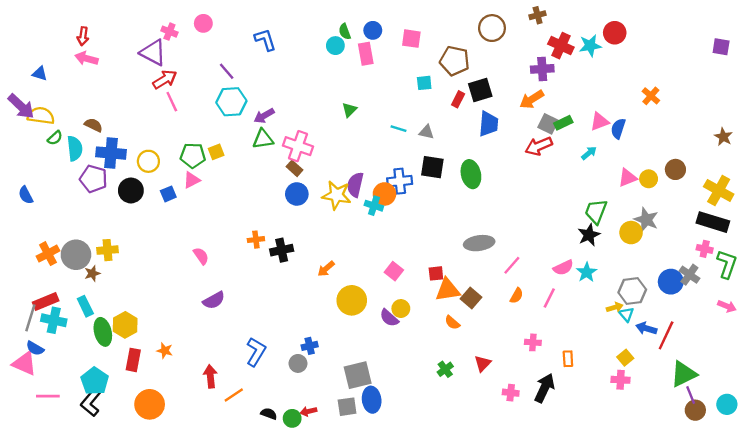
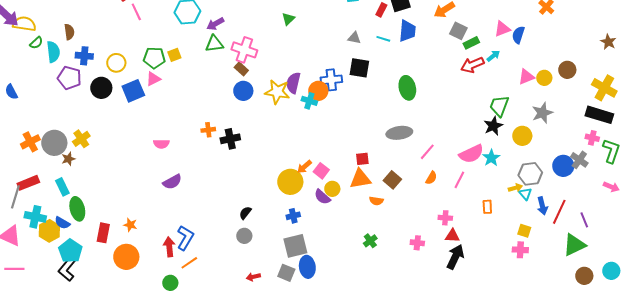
green rectangle: (563, 123) -> (471, 43), moved
brown semicircle: (93, 125) -> (69, 32), turned 56
cyan line: (398, 129) -> (383, 39), moved
red arrow: (539, 146) -> (472, 65), moved
blue cross: (111, 153) -> (84, 56), size x0.7
green ellipse: (471, 174) -> (407, 88), moved
blue square: (168, 194) -> (133, 91), size x1.6
gray star: (646, 220) -> (542, 113), turned 30
yellow circle: (631, 233) -> (522, 136), moved
yellow cross: (108, 250) -> (81, 139), turned -30
pink semicircle: (201, 256) -> (161, 144), turned 126
pink semicircle: (563, 268) -> (471, 154), size x1.4
orange arrow: (326, 269) -> (304, 167), moved
pink square: (394, 271) -> (321, 171), moved
orange triangle: (448, 290) -> (360, 179), moved
cyan cross: (54, 320) -> (35, 217), moved
orange semicircle: (452, 323) -> (376, 201), turned -32
yellow hexagon: (125, 325) -> (49, 231), moved
blue arrow: (646, 328) -> (542, 206), turned -120
blue cross: (310, 346) -> (293, 216), moved
blue semicircle: (35, 348) -> (62, 223), moved
blue L-shape: (256, 352) -> (185, 238), moved
yellow square: (625, 358) -> (524, 231), turned -32
orange rectangle: (568, 359) -> (487, 207), moved
red triangle: (483, 363) -> (452, 236), moved, turned 49
pink cross: (511, 393) -> (417, 243), moved
purple line: (691, 395) -> (584, 220), moved
pink line: (48, 396) -> (14, 269), moved
orange circle: (150, 404) -> (126, 257), moved
gray square: (347, 407) -> (286, 273), turned 30
black semicircle: (269, 414) -> (245, 213), moved, turned -72
green circle: (292, 418) -> (170, 283), moved

